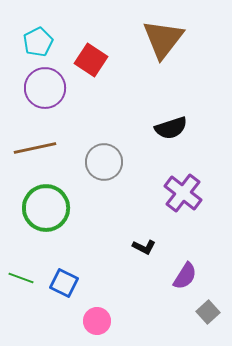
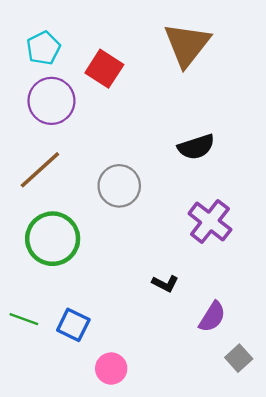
brown line: (35, 148) -> (40, 170), turned -30

